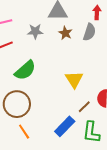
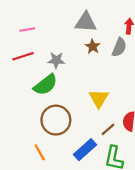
gray star: (35, 31) -> (56, 60), moved
brown circle: (17, 104) -> (56, 120), moved

